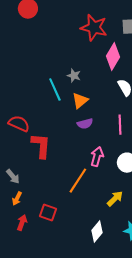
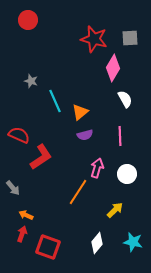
gray star: (74, 76) -> (31, 81), moved
red L-shape: (41, 146) -> (41, 157), turned 52
orange arrow: (17, 199) -> (26, 215), moved, turned 88
red square: (48, 213) -> (48, 247), moved, size x1.4

